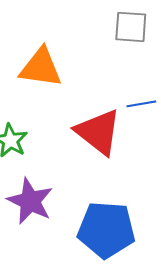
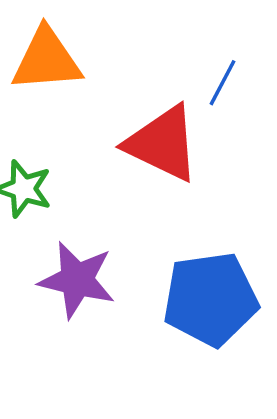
blue line: (141, 104) -> (222, 83), turned -40

